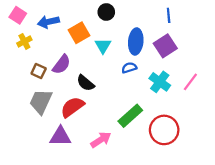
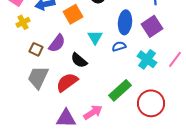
cyan triangle: (103, 46) -> (95, 37), moved
purple triangle: (60, 136) -> (66, 118), moved

